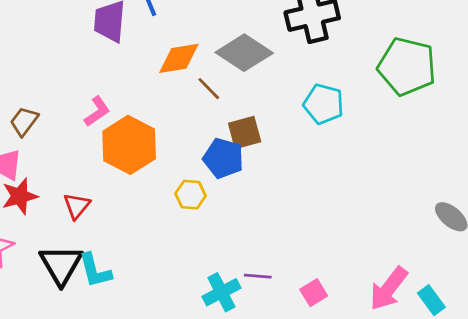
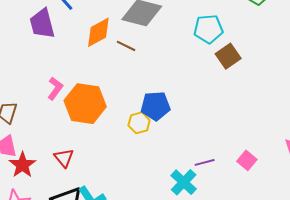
brown square: (245, 132) -> (228, 56), moved
blue pentagon: (223, 158) -> (155, 106), moved

